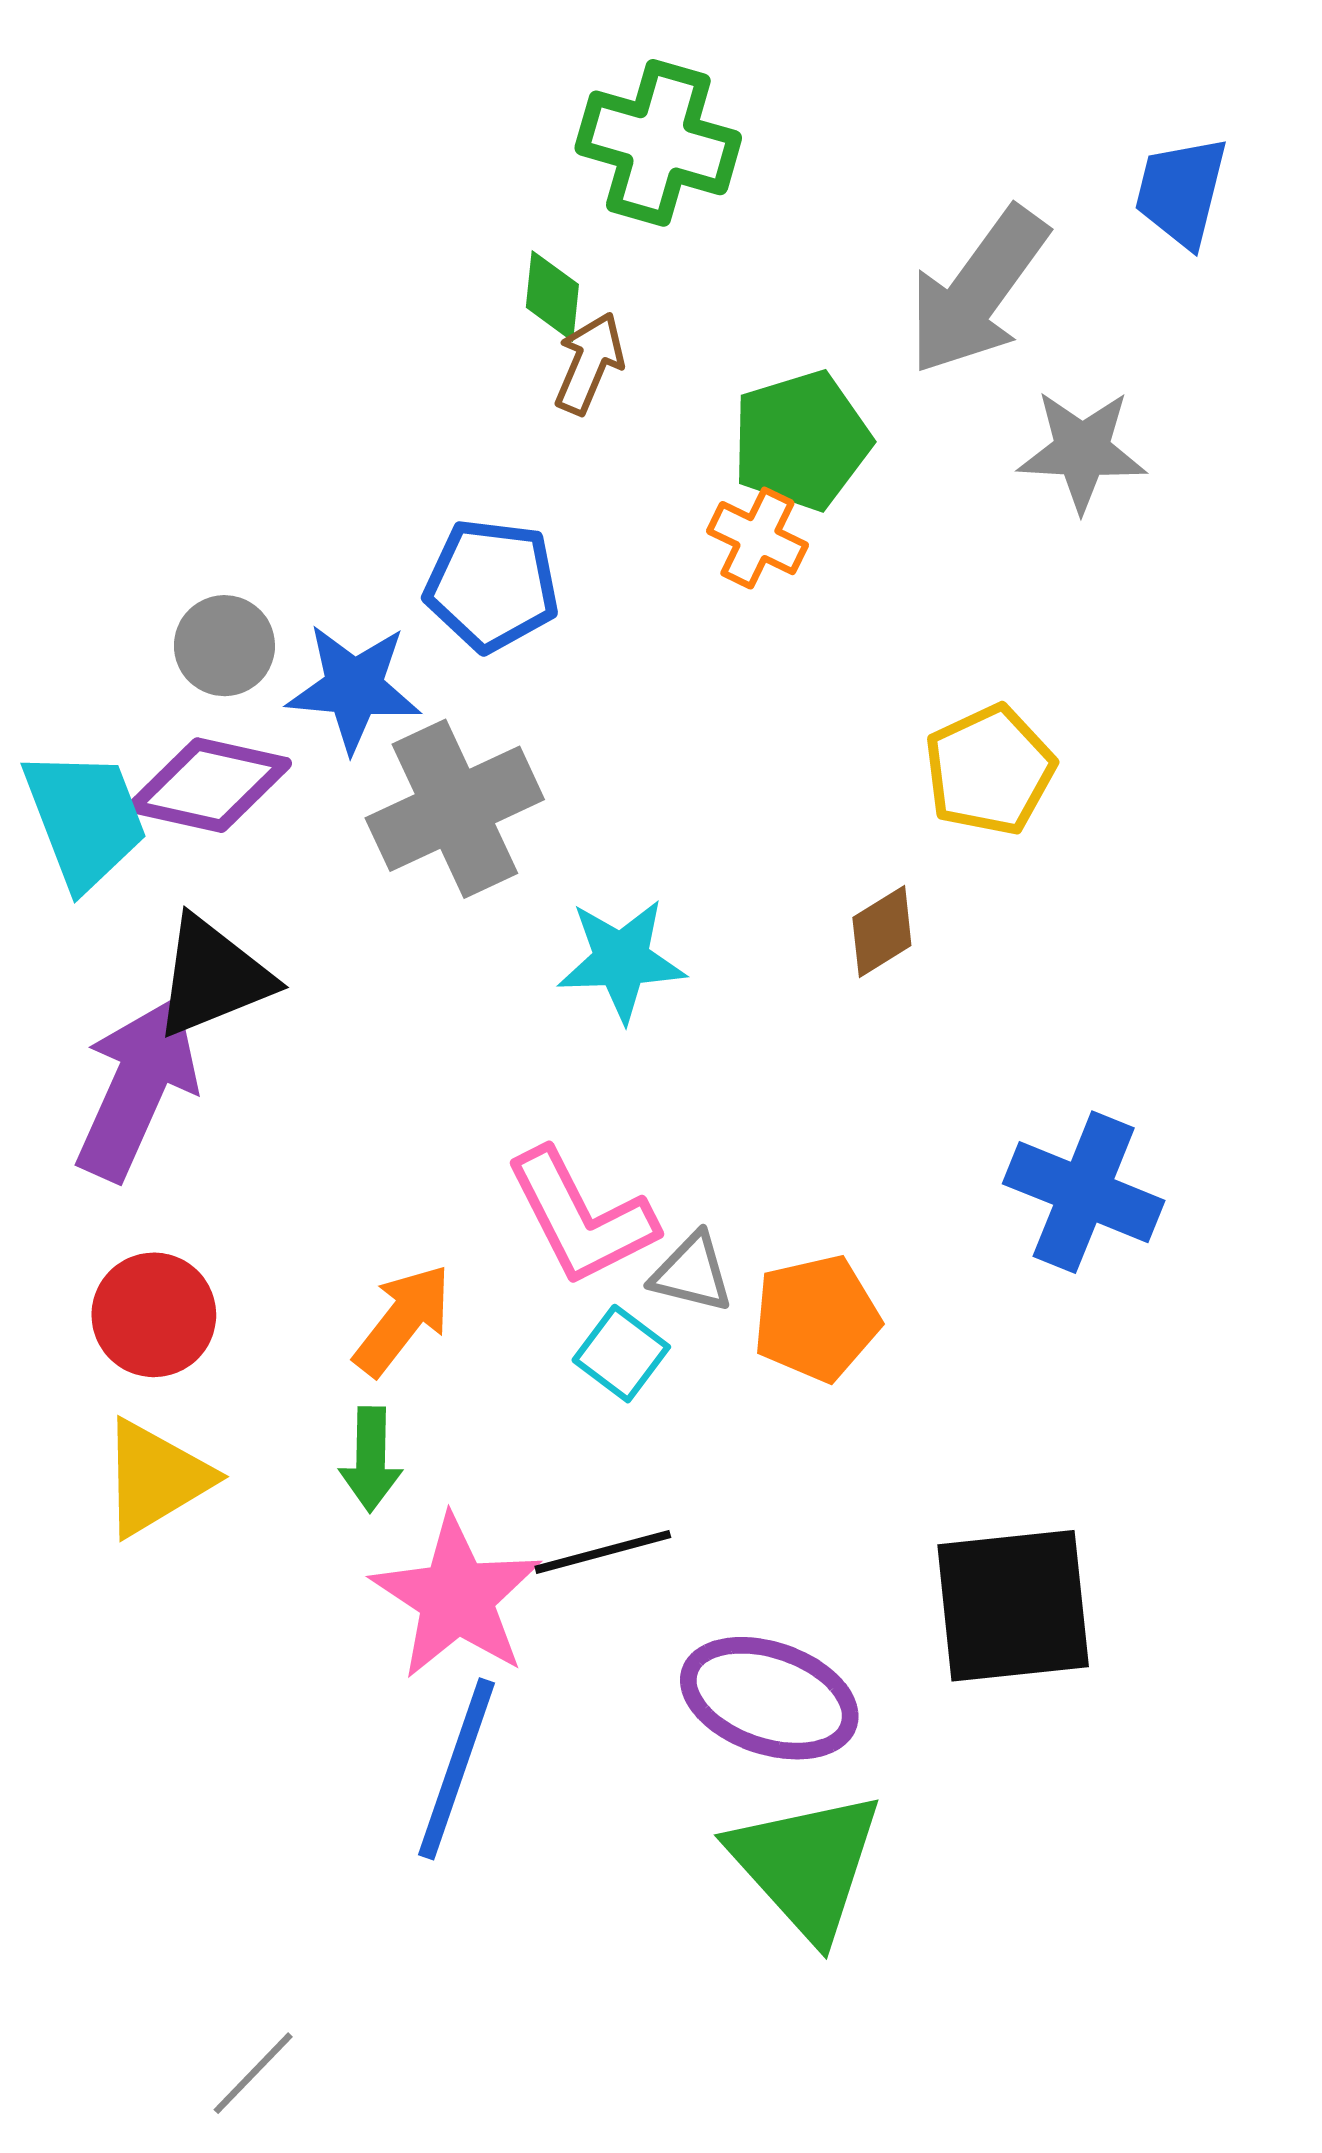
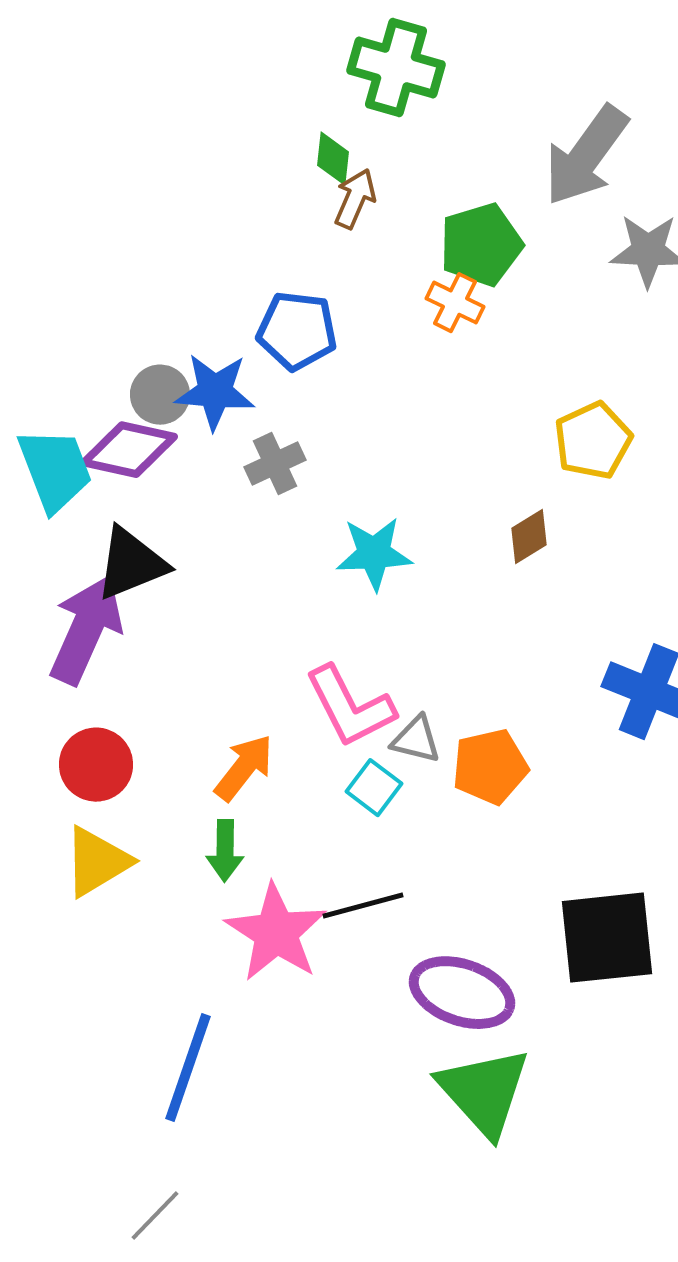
gray circle: (224, 646) -> (160, 395), moved
gray cross: (455, 809) -> (275, 464), size x0.6
blue line: (457, 1769) -> (188, 1068), moved

